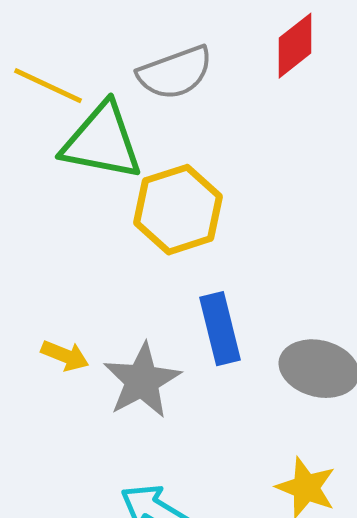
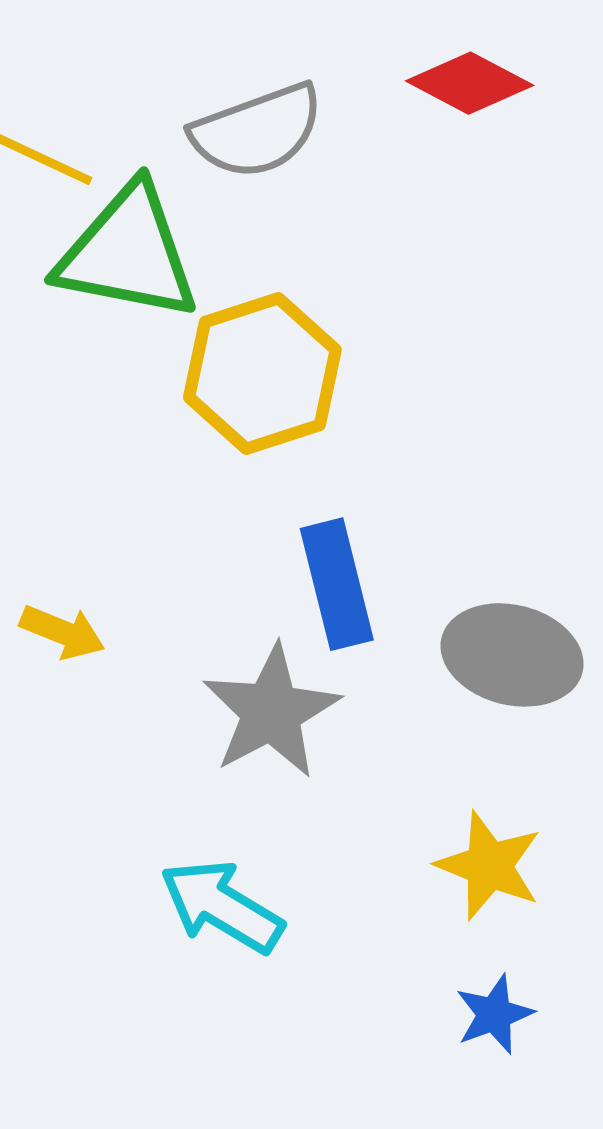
red diamond: (295, 46) -> (470, 83), turned 66
gray star: (142, 381) -> (271, 712), moved

